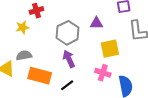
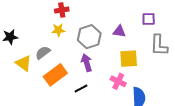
yellow star: (22, 27) -> (58, 30), moved
gray semicircle: (24, 55) -> (43, 53), turned -35
orange rectangle: (40, 76) -> (55, 75), turned -60

